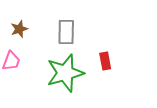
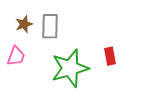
gray rectangle: (66, 32) -> (50, 26), moved

